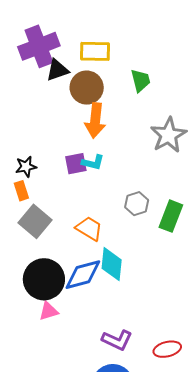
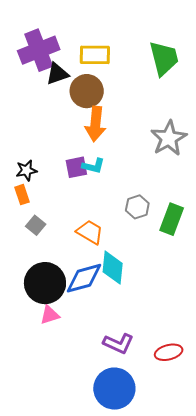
green trapezoid: (141, 81) -> (164, 58), moved, size x1.5
gray square: (35, 221) -> (36, 225), size x0.6

